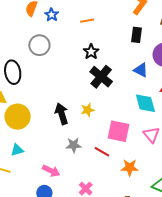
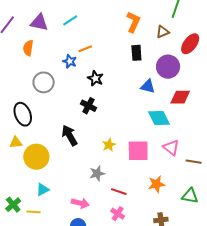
blue star: (52, 15) -> (70, 61), moved
black cross: (101, 77) -> (88, 106), moved, size x0.7
yellow star: (88, 110) -> (109, 145), moved
black arrow: (62, 114) -> (70, 135), moved
red line: (102, 152) -> (119, 192), moved

